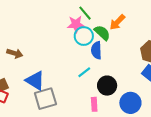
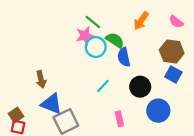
orange arrow: (117, 22) -> (141, 21), moved
blue semicircle: (96, 50) -> (124, 57), moved
brown arrow: (15, 53) -> (41, 79), moved, turned 70
black circle: (107, 86) -> (140, 87), moved

